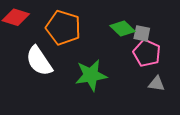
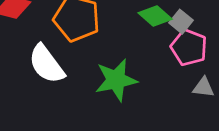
gray square: (142, 33) -> (181, 22), turned 30

